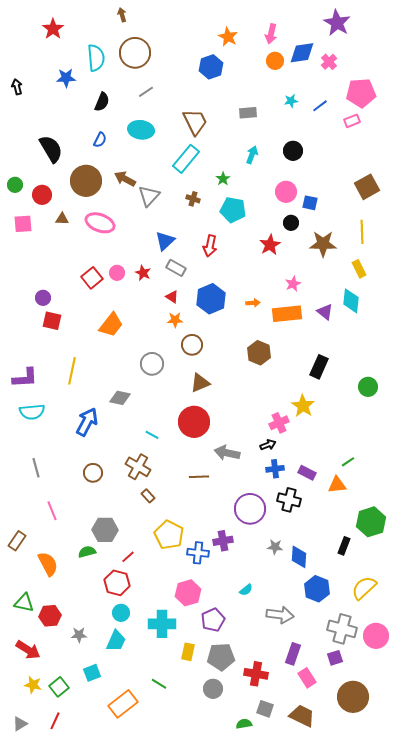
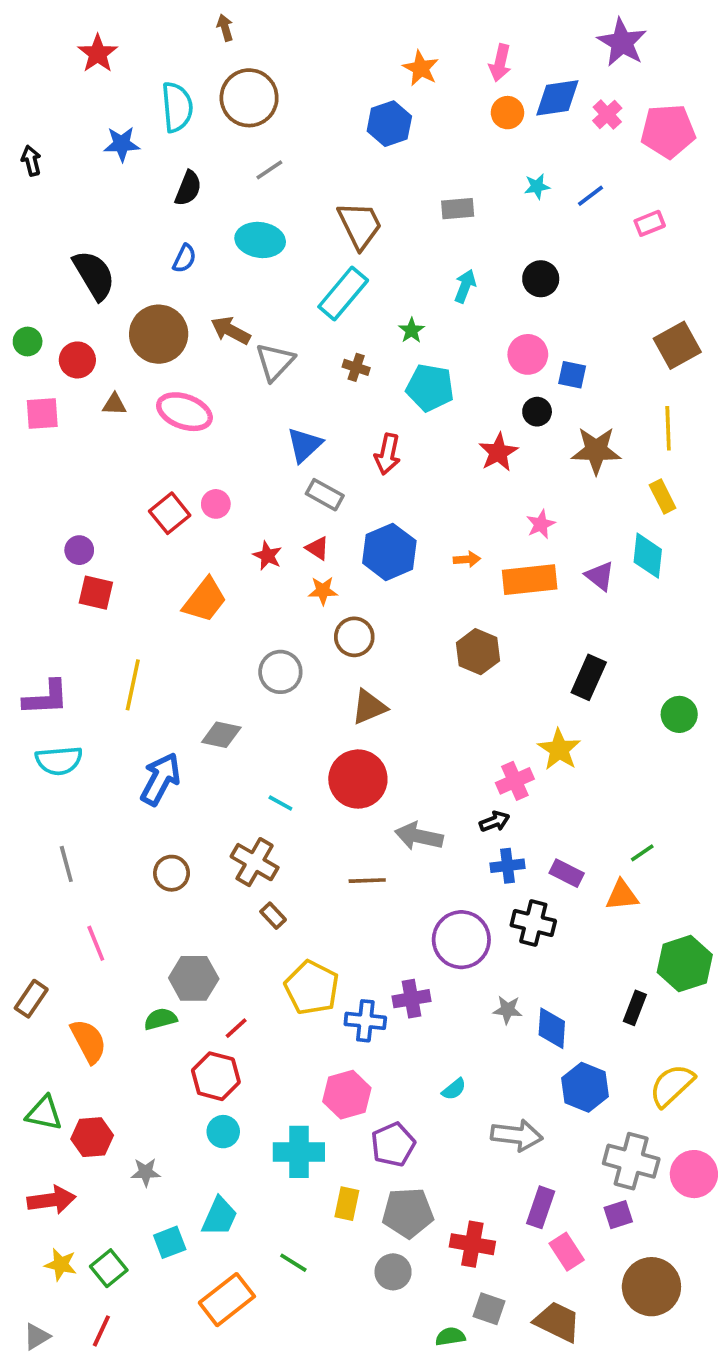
pink pentagon: (361, 93) -> (668, 131), moved
red star: (143, 273) -> (268, 556), moved
cyan trapezoid: (116, 641) -> (220, 1217), moved
red arrow: (28, 650) -> (52, 1200), turned -40

